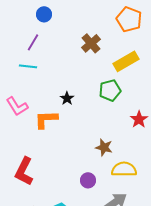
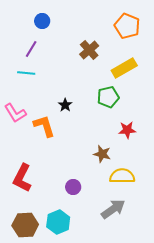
orange L-shape: (46, 119) -> (44, 126), turned 75
red star: (139, 119) -> (127, 130), moved, turned 30
purple circle: (88, 180) -> (73, 187), moved

